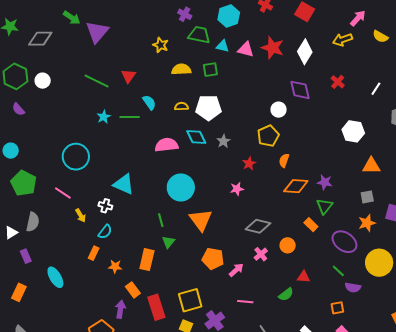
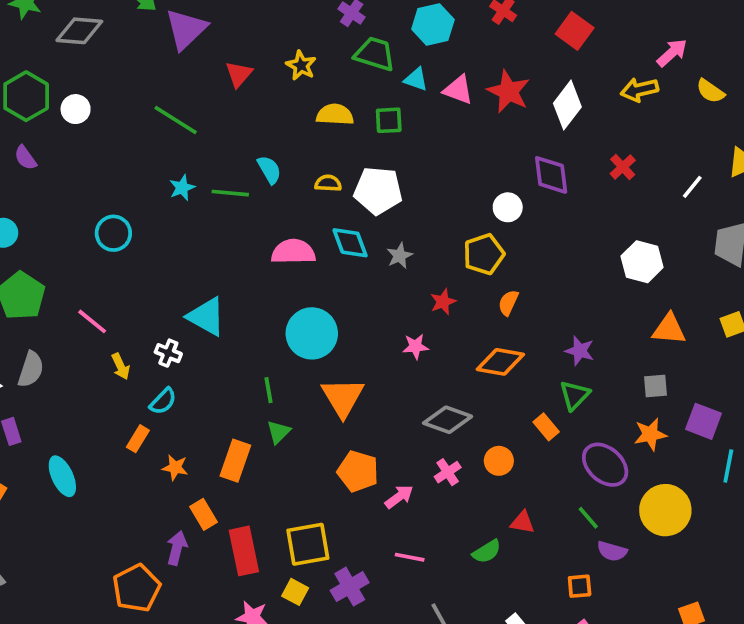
red triangle: (128, 76) -> (239, 74), moved
cyan circle: (76, 157) -> (113, 233), moved, size x0.7
orange diamond: (296, 186) -> (500, 362), moved

